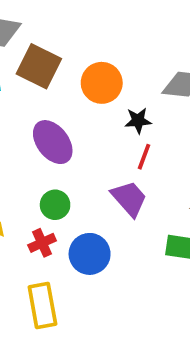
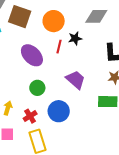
red line: (144, 157) -> (59, 47), moved
red cross: (42, 243) -> (30, 116), moved

